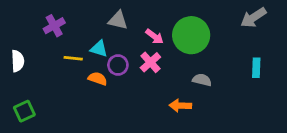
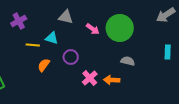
pink cross: (150, 62) -> (90, 78), moved
purple circle: (118, 65) -> (71, 57), moved
orange semicircle: (98, 79) -> (44, 65), moved, turned -72

